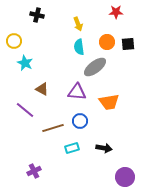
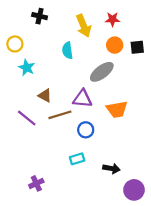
red star: (116, 12) -> (113, 19), moved
yellow arrow: (78, 24) -> (84, 26), size x1.5
cyan semicircle: (79, 47) -> (67, 50), moved
brown line: (53, 128) -> (60, 115), moved
black arrow: (104, 148) -> (111, 168), moved

